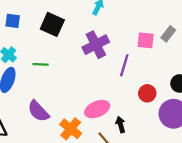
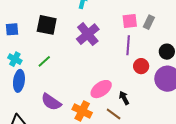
gray rectangle: (168, 34) -> (149, 22), moved
green line: (41, 64) -> (44, 61), turned -32
purple line: (124, 65) -> (128, 45), moved

